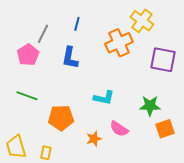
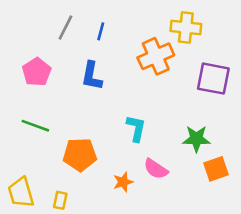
yellow cross: (142, 21) -> (186, 27), turned -30
gray line: (43, 34) -> (65, 27), moved
cyan L-shape: (104, 98) -> (136, 128), turned -90

